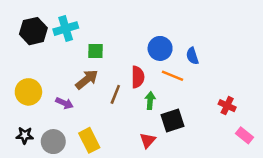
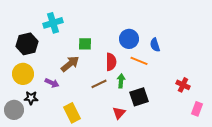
black hexagon: (33, 31) -> (27, 44), moved
green square: (95, 51) -> (85, 44), moved
brown line: (115, 94) -> (99, 84), moved, turned 42
black star: (25, 135) -> (31, 98), moved
pink rectangle: (245, 135) -> (197, 109), turned 72
gray circle: (53, 142) -> (14, 110), moved

